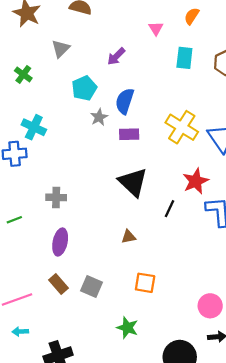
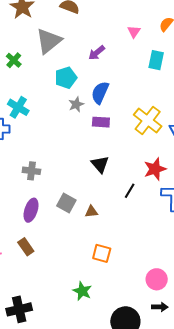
gray triangle: (61, 49) -> (49, 41), size x1.6
black triangle: (133, 182) -> (100, 164), size x0.7
gray square: (91, 286) -> (66, 203), moved

